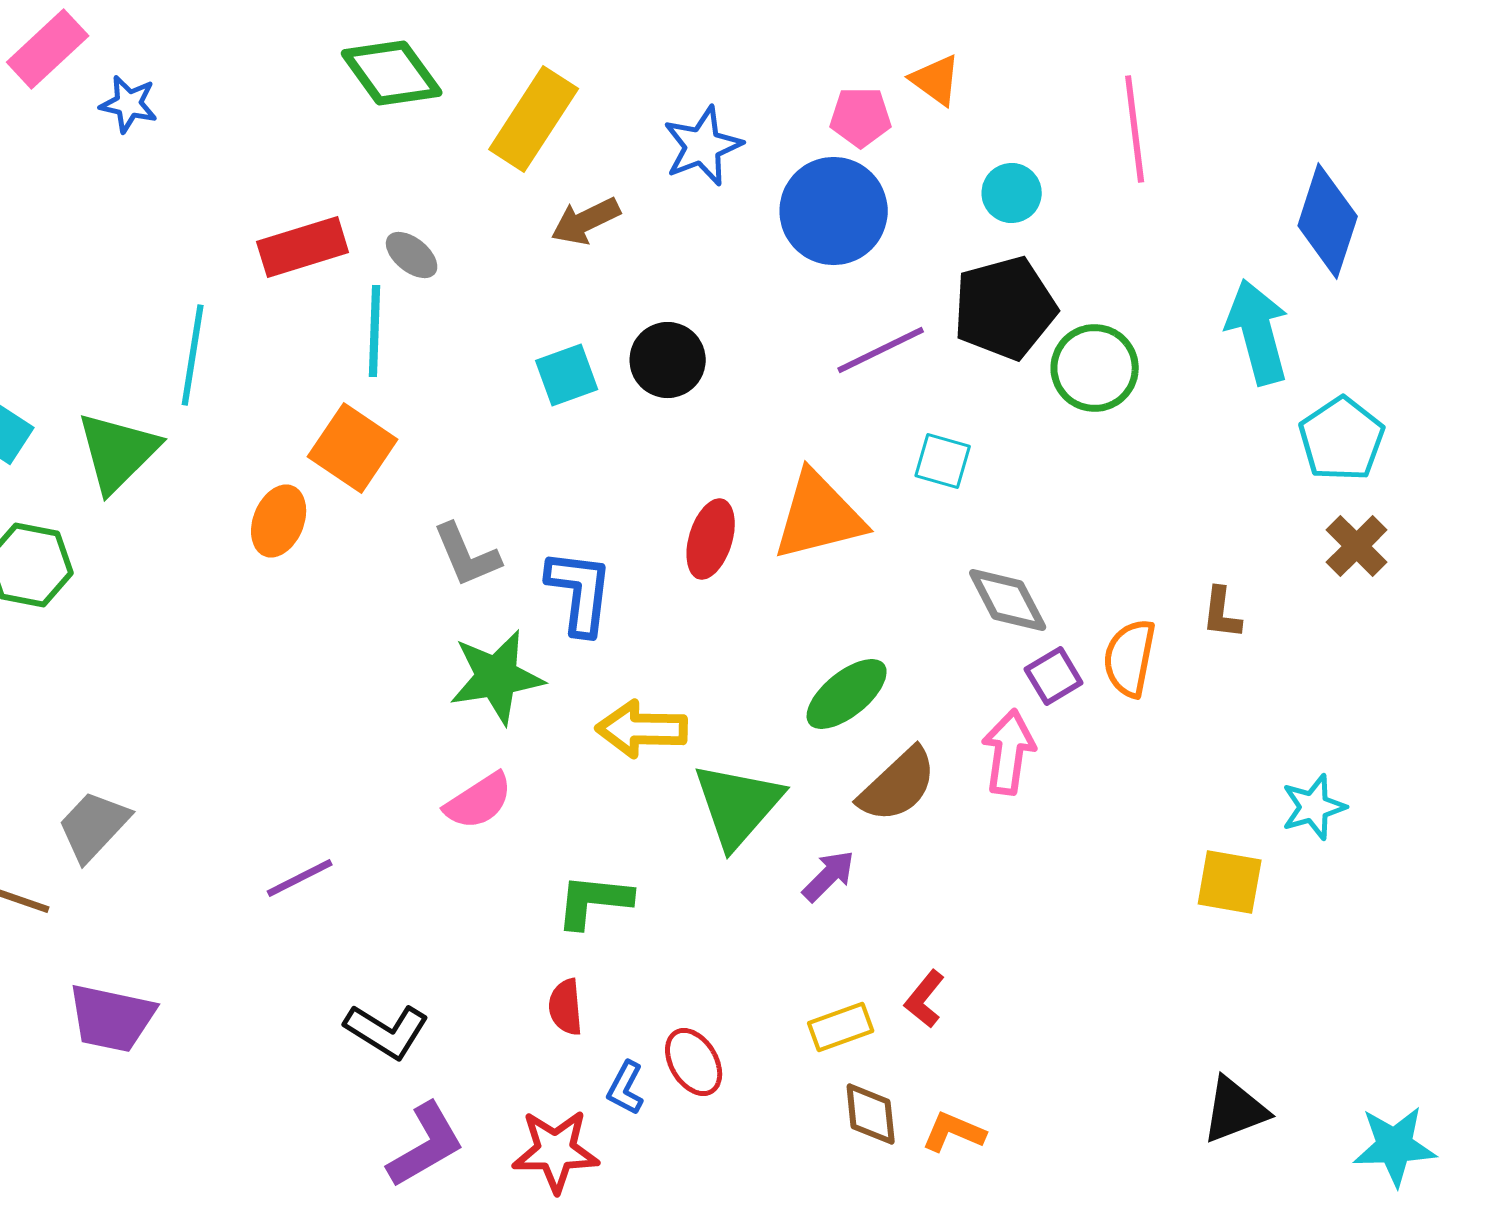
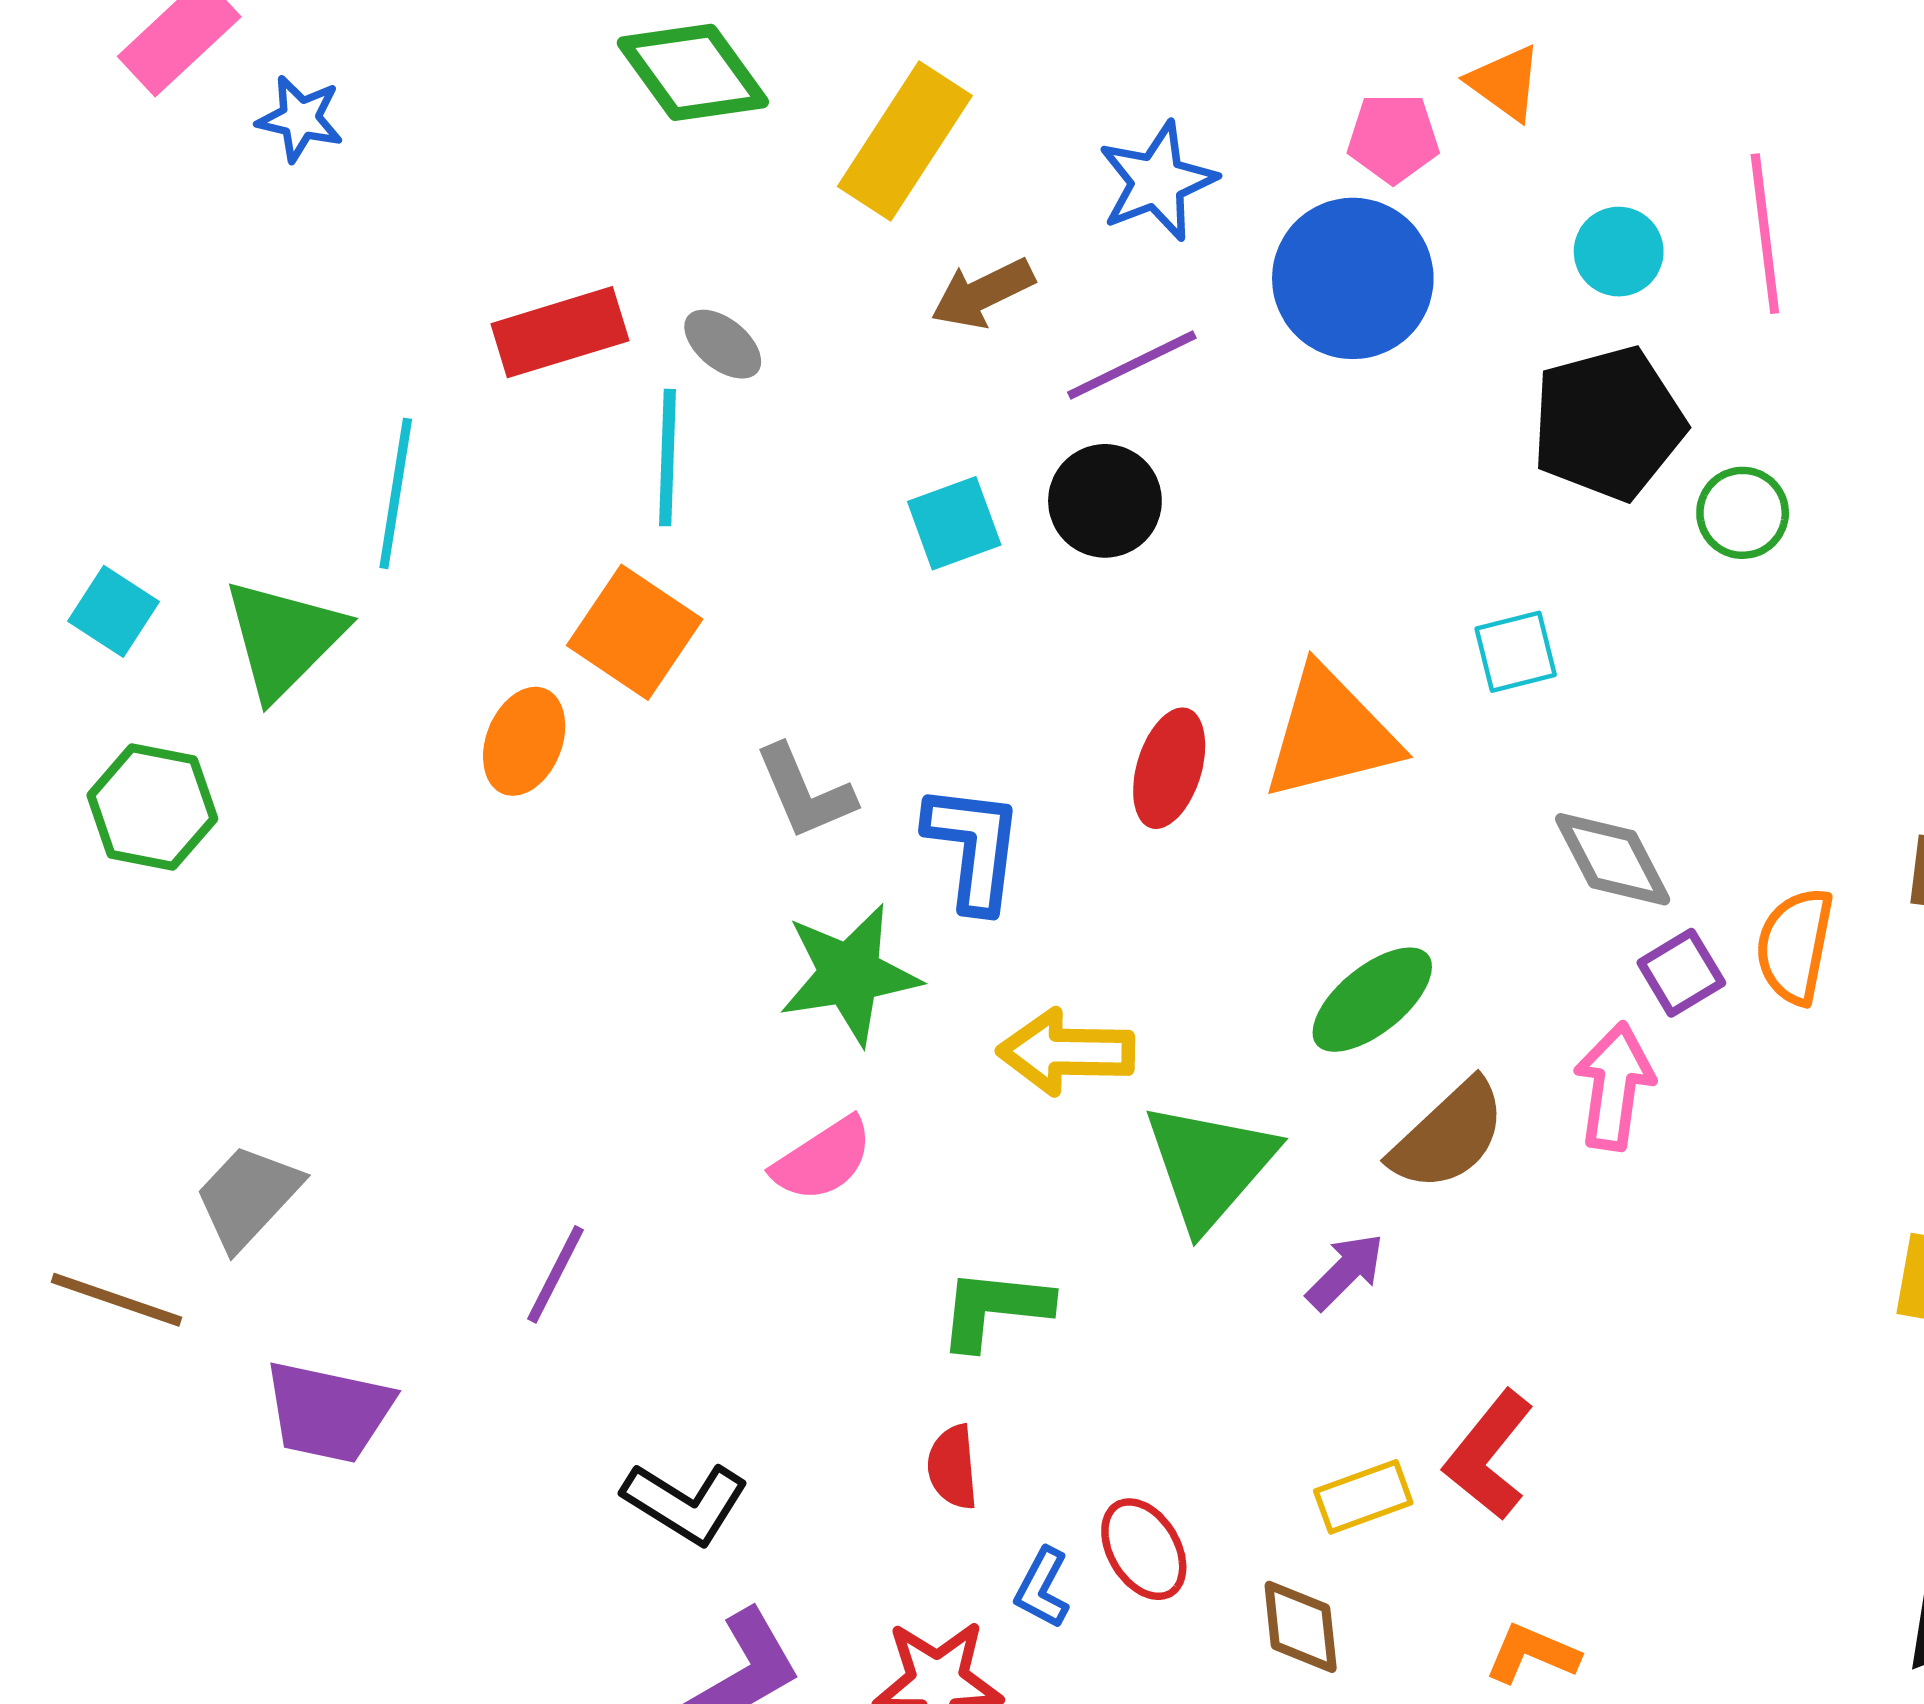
pink line: (1135, 129) -> (1765, 234), moved
purple line: (881, 350) -> (1132, 365), moved
green circle: (1095, 368) -> (1743, 513), size x0.7
cyan square: (943, 461) -> (1516, 652), turned -30
purple line: (300, 878) -> (555, 1274), turned -36
red L-shape: (925, 999) -> (1489, 1455), size x1.5
purple trapezoid: (112, 1018) -> (329, 1412), moved
brown diamond: (871, 1114) -> (1301, 1627), moved

